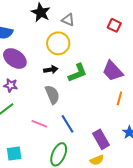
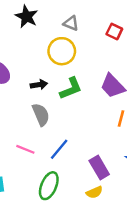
gray triangle: (68, 20) -> (71, 23), moved
yellow circle: (58, 43) -> (62, 51), moved
blue line: (68, 124) -> (59, 149), turned 72

